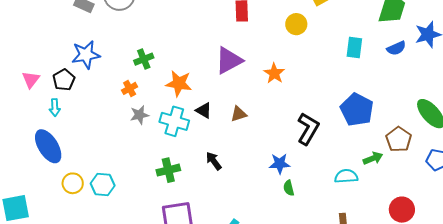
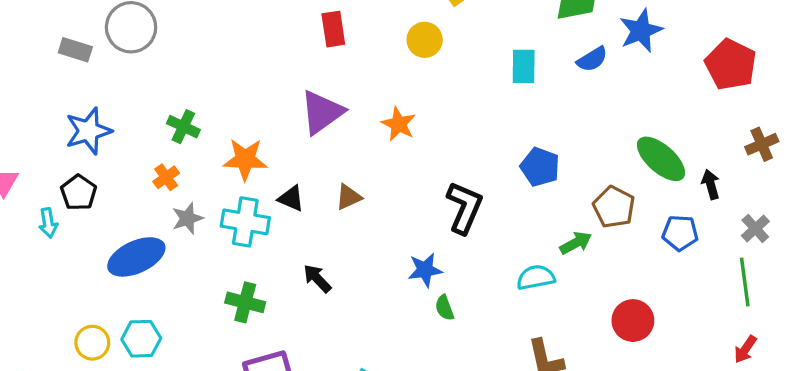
green cross: (144, 59) -> (183, 127), turned -36
black pentagon: (64, 80) -> (79, 193), moved
blue pentagon: (357, 110) -> (540, 167), size x0.7
blue ellipse: (48, 146) -> (136, 257), moved, turned -76
green cross: (168, 170) -> (245, 302), turned 35

